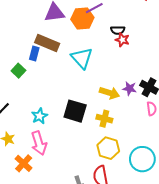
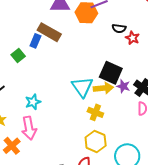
red star: (122, 40) -> (132, 38), moved
cyan triangle: (82, 58) -> (82, 87), moved
yellow arrow: (109, 93) -> (103, 88), turned -30
black square: (75, 111) -> (111, 73), moved

